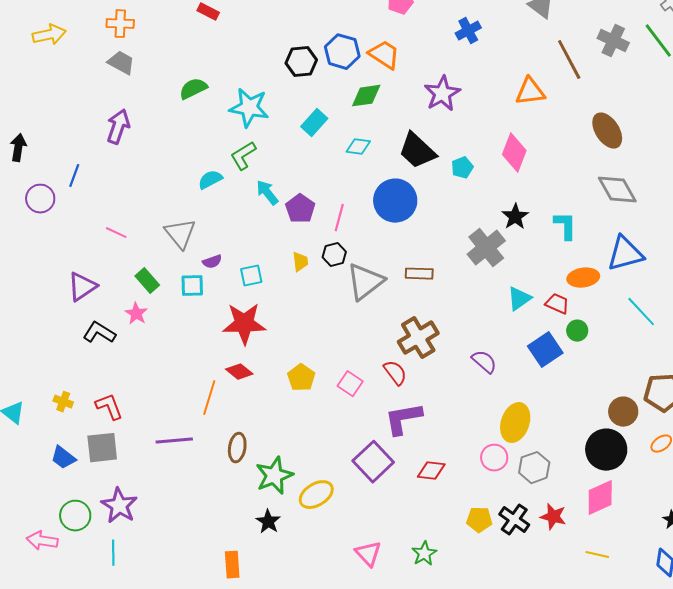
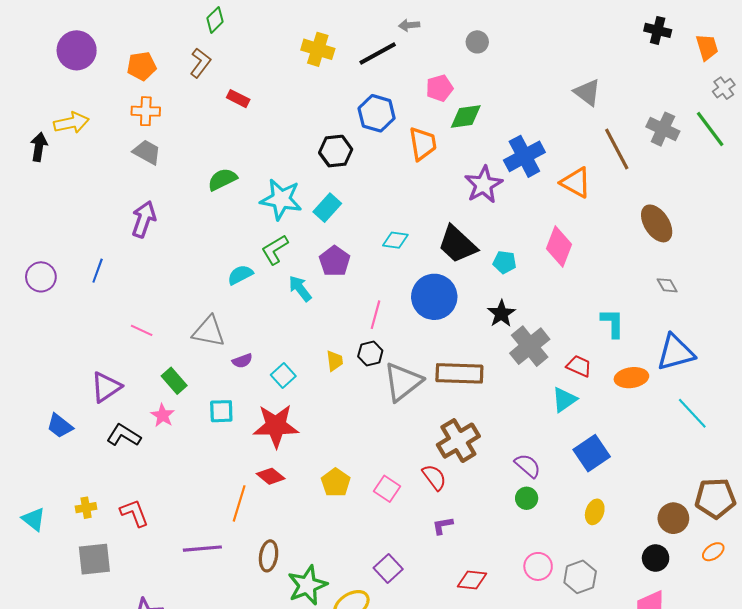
blue cross: (468, 31) -> (524, 156), moved, size x1.5
blue hexagon: (342, 52) -> (377, 113), moved
orange trapezoid: (384, 55) -> (423, 144), turned 48
orange triangle: (530, 92) -> (576, 183), turned 36
green diamond: (366, 96) -> (466, 116), moved
cyan rectangle: (314, 123) -> (327, 208), moved
black arrow: (18, 148) -> (39, 147), moved
cyan pentagon: (462, 168) -> (505, 262), turned 30
gray diamond: (617, 190) -> (667, 285), size x0.5
purple circle: (40, 199) -> (41, 277), moved
purple pentagon: (300, 209) -> (335, 261), moved
black star: (515, 217) -> (501, 314), moved
gray triangle: (180, 234) -> (209, 331), turned -40
brown rectangle: (419, 274) -> (459, 373), size x1.6
cyan square: (251, 276) -> (283, 376), turned -30
cyan square: (192, 286) -> (221, 411), moved
red trapezoid: (557, 304) -> (579, 366), moved
green circle: (577, 331) -> (527, 498), moved
yellow cross: (63, 402) -> (86, 508), turned -30
purple L-shape: (403, 419) -> (443, 526), size x0.5
yellow ellipse: (515, 423) -> (595, 512), moved, size x0.6
gray square: (102, 448) -> (94, 559), moved
black circle: (606, 450) -> (656, 558), size x0.6
blue trapezoid: (63, 458) -> (60, 426), moved
purple square: (373, 462) -> (388, 569), moved, size x0.7

